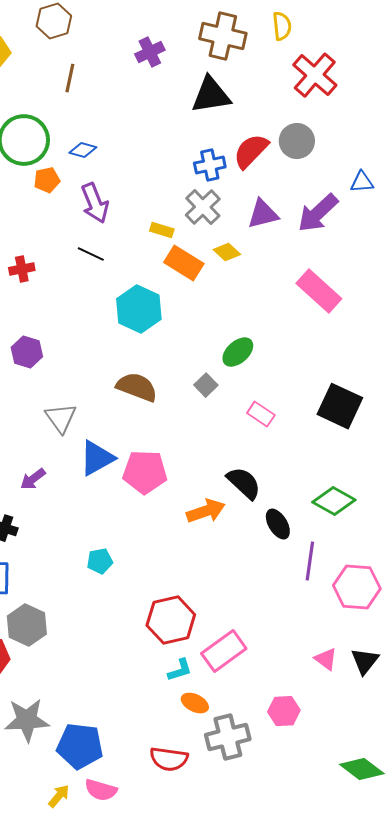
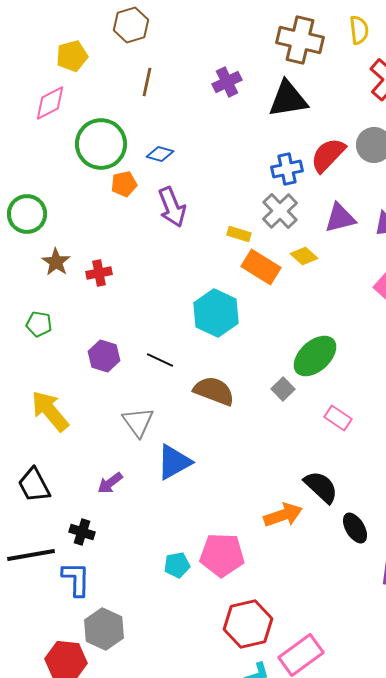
purple cross: (150, 52) -> (227, 82), moved
black line: (91, 254) -> (160, 360), moved
green ellipse: (238, 352) -> (315, 356), size x1.4
pink pentagon: (145, 472) -> (222, 555), moved

